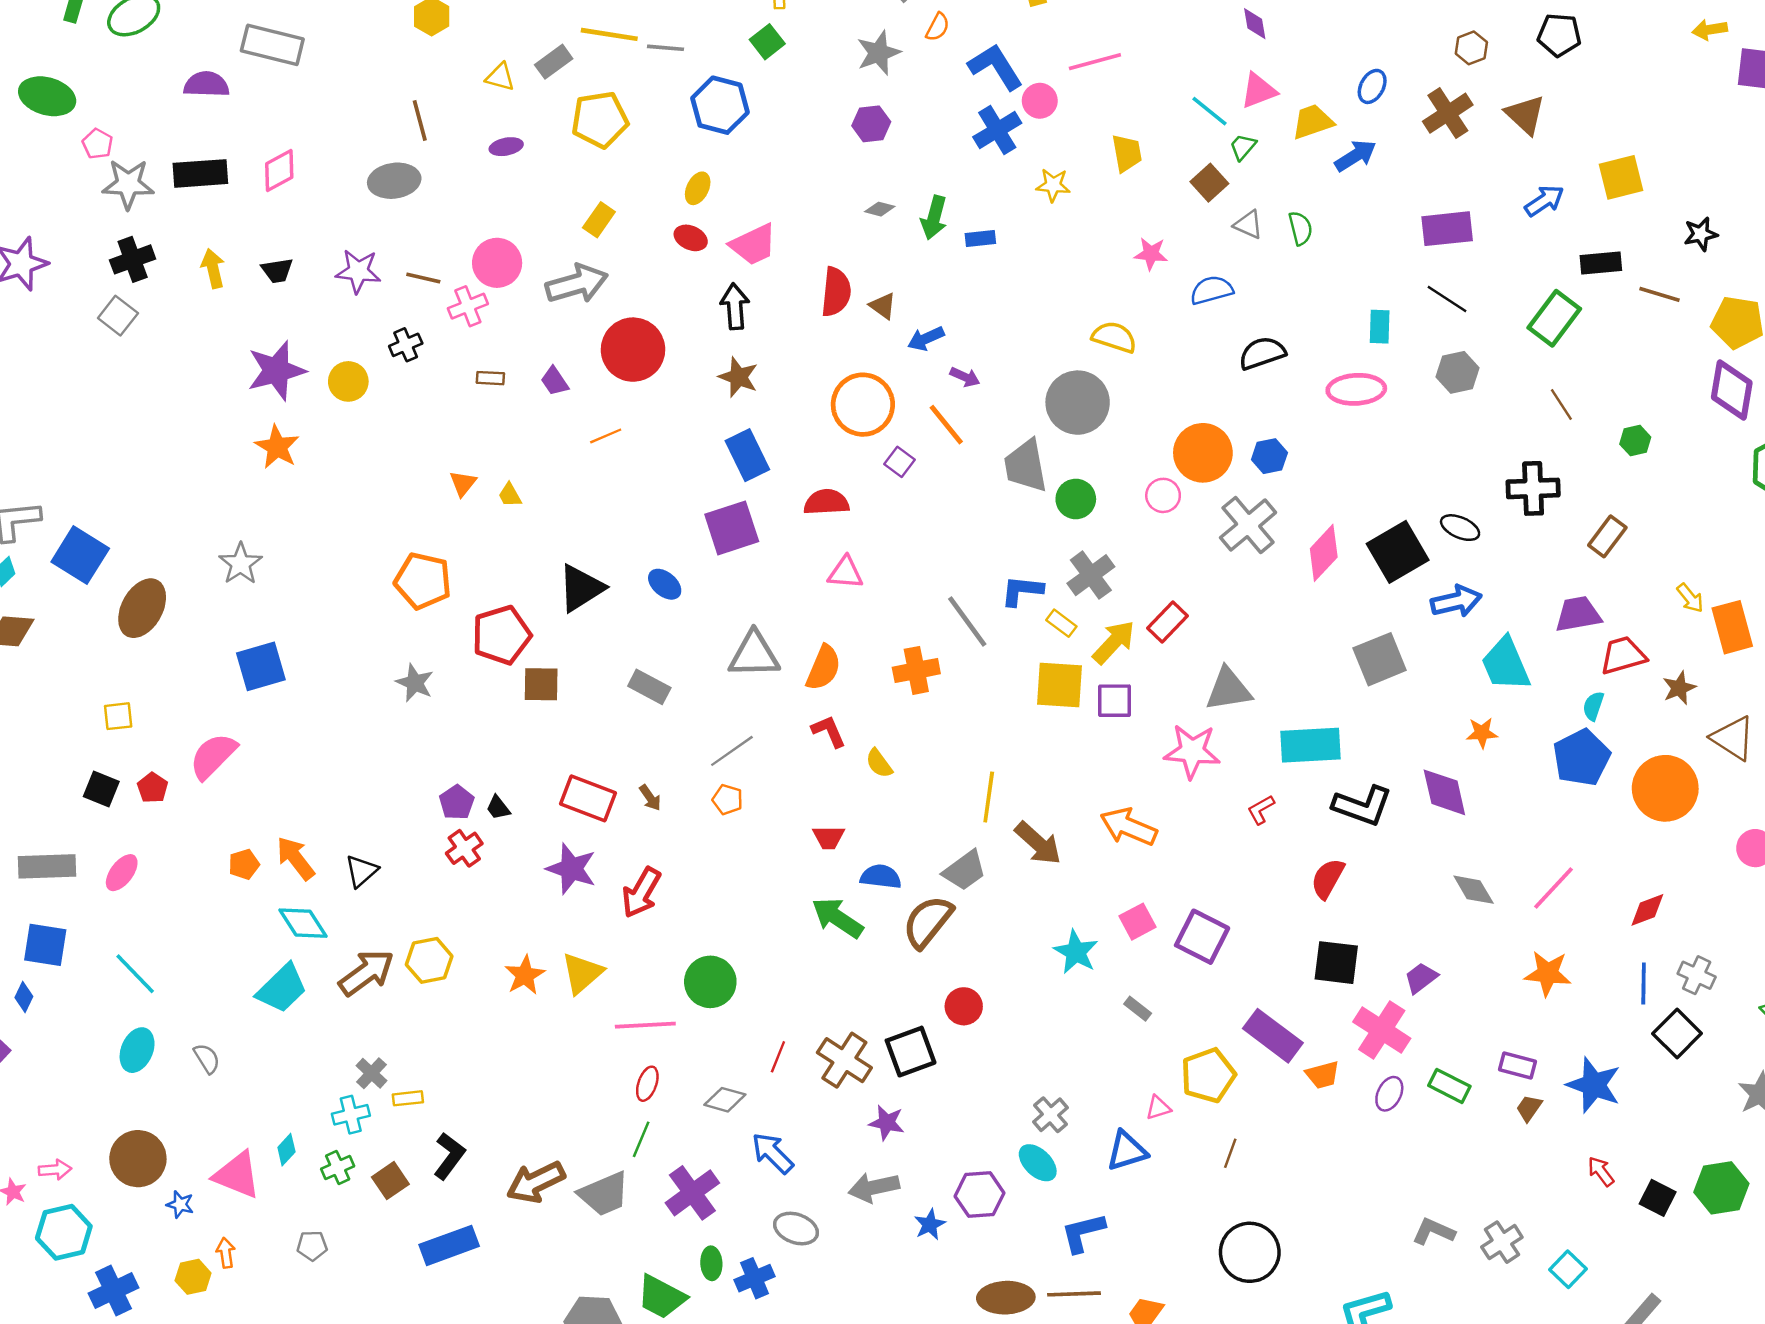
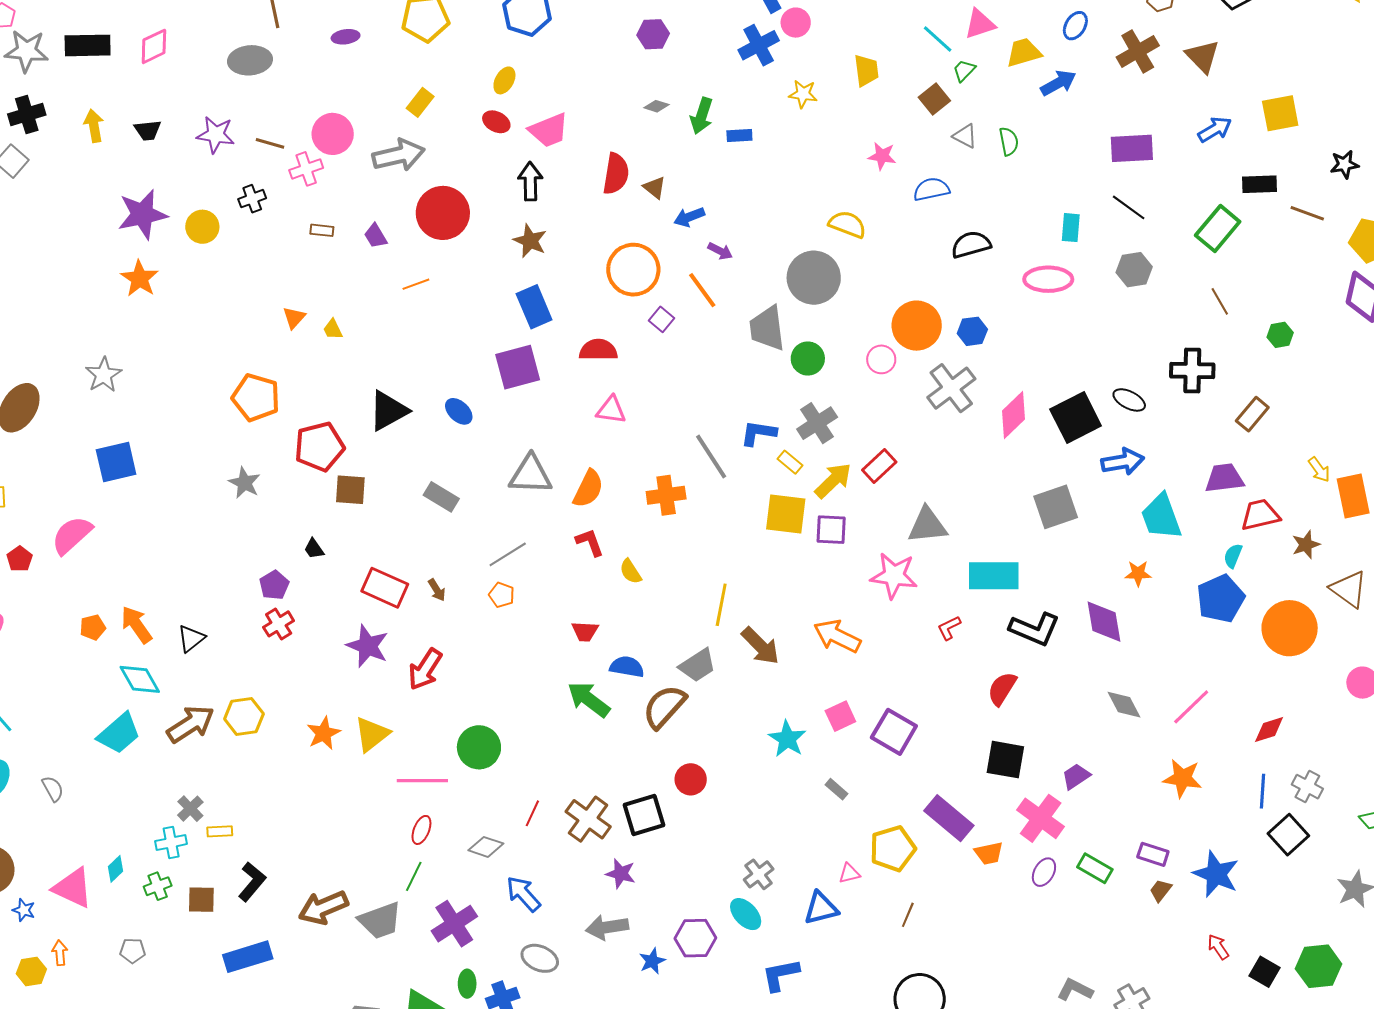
black trapezoid: (498, 808) -> (314, 549), moved
brown square: (390, 1181) -> (201, 900), turned 32

